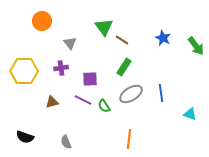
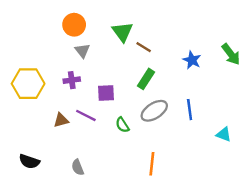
orange circle: (42, 21) -> (74, 25), moved
blue star: (163, 38) -> (192, 60), moved
purple line: (83, 100) -> (86, 115), moved

